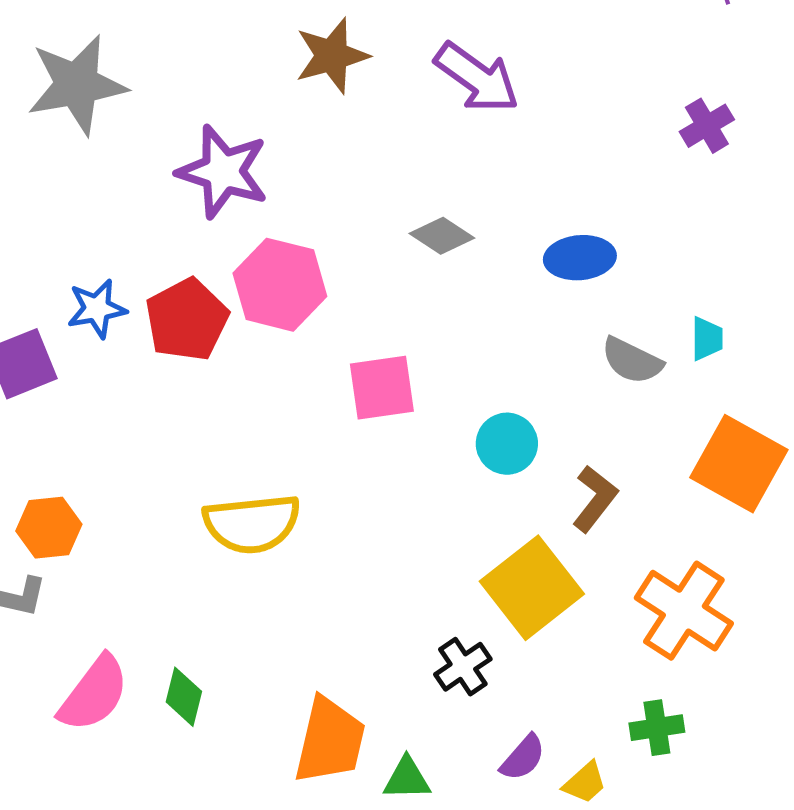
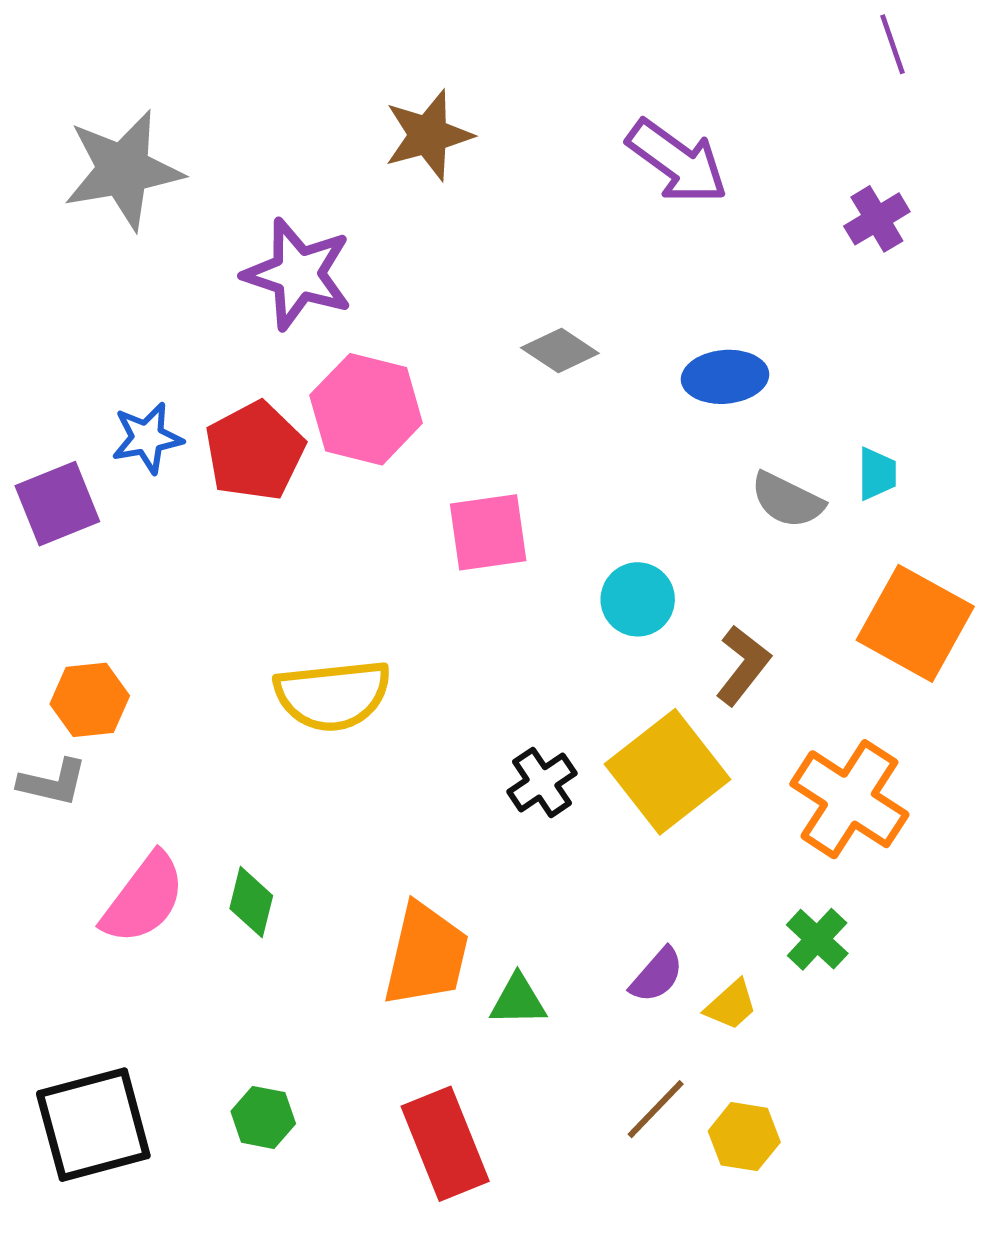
purple arrow: (477, 78) -> (677, 162), moved
black cross: (463, 667) -> (542, 782), moved
green cross: (657, 728) -> (817, 939), turned -38

